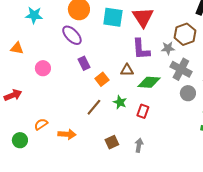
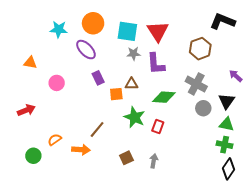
cyan star: (34, 15) -> (59, 29), moved
gray star: (168, 48) -> (134, 54), moved
brown triangle: (127, 70) -> (131, 84), moved
orange square: (102, 79) -> (116, 94), turned 32
green star: (120, 102) -> (135, 117), size x1.5
brown line: (94, 107) -> (97, 129), moved

